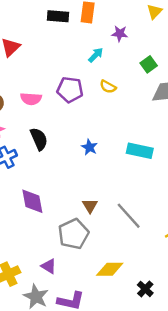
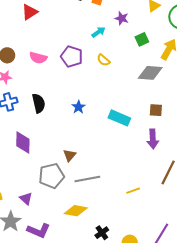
green square: (149, 64) -> (142, 39), moved
black semicircle: (39, 139) -> (39, 103), moved
gray line: (129, 216) -> (87, 179), moved, turned -70

